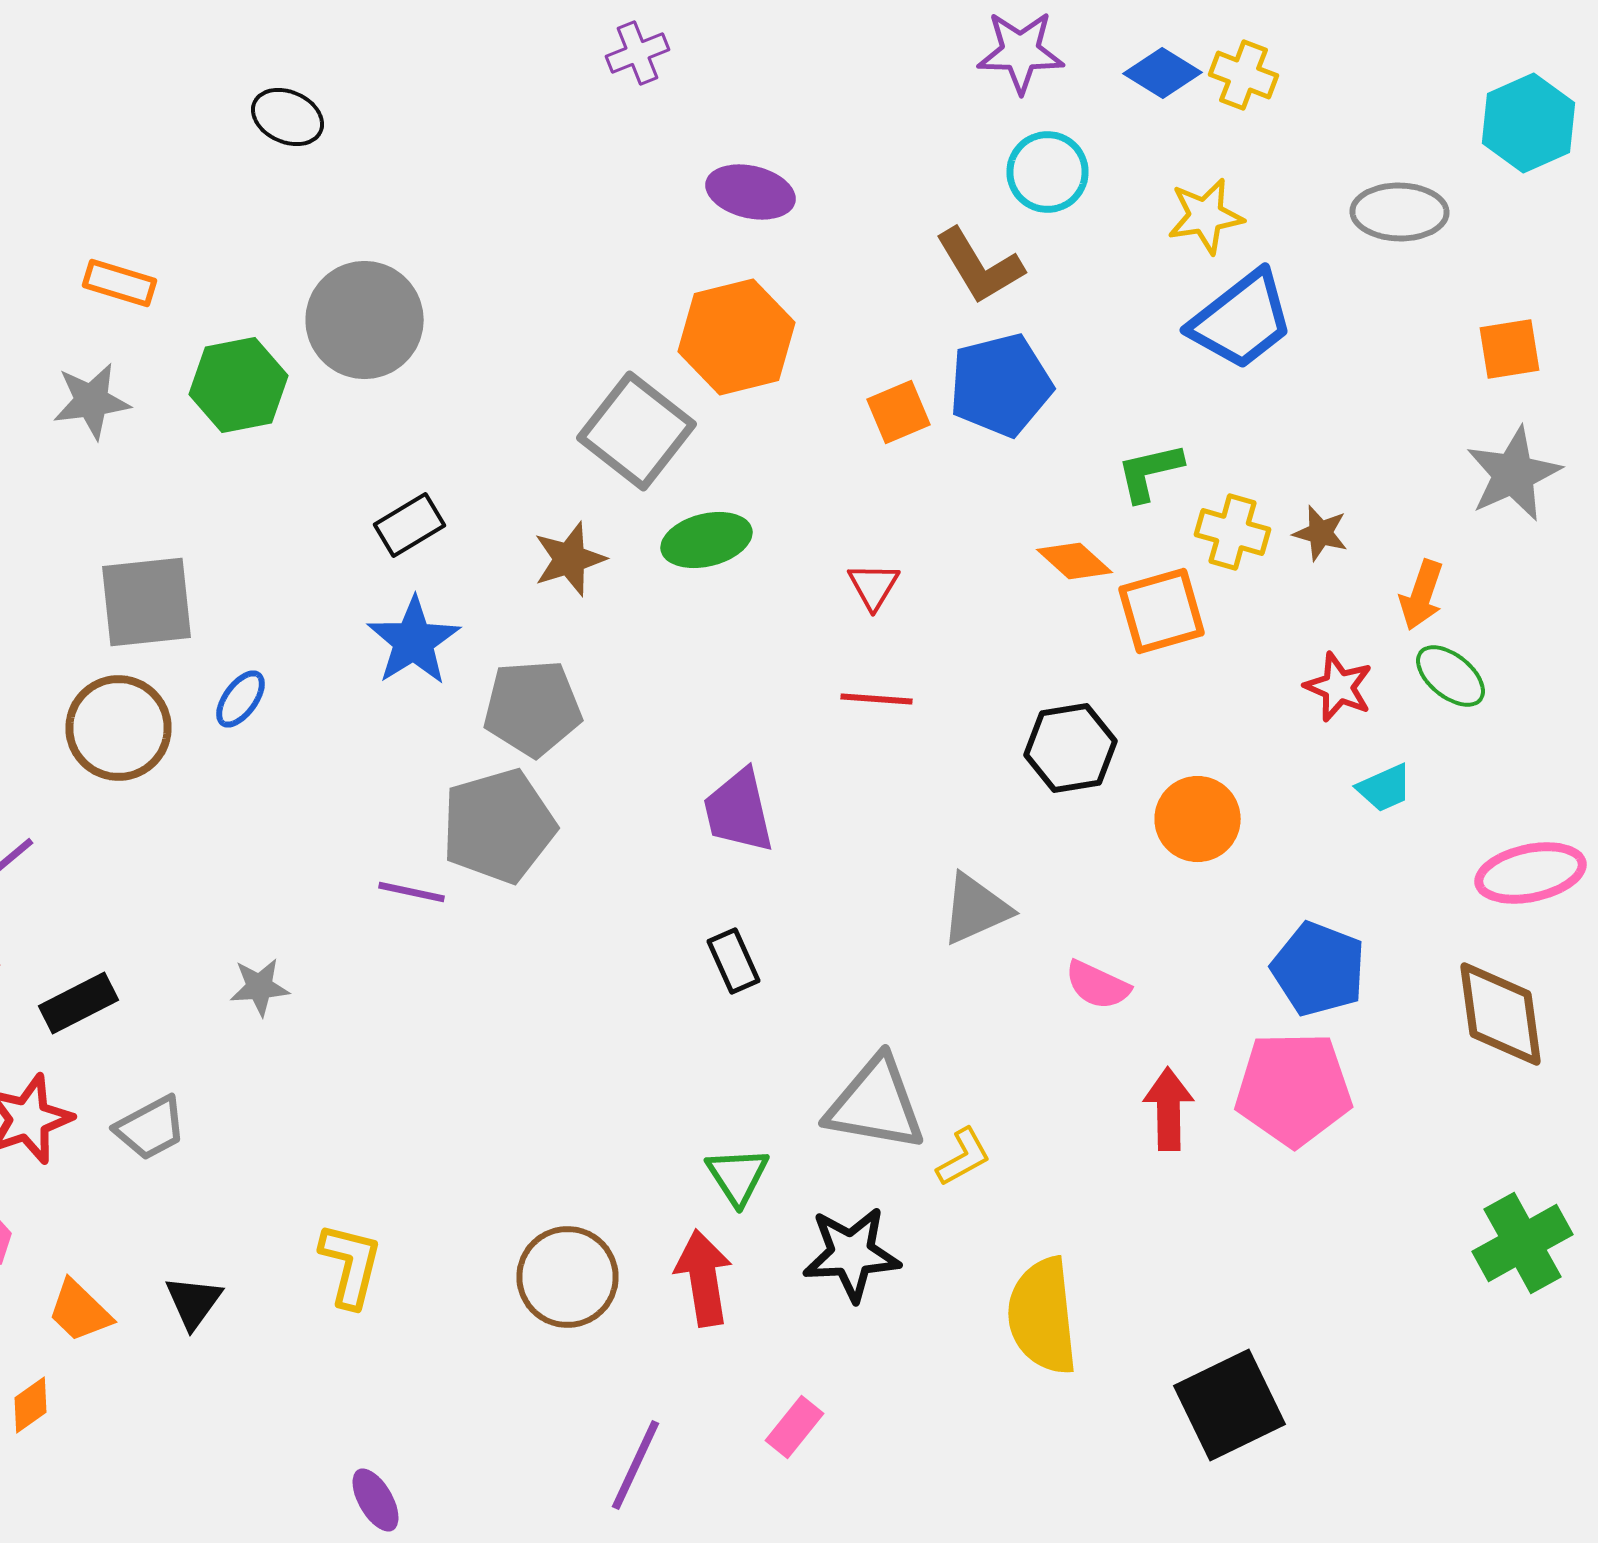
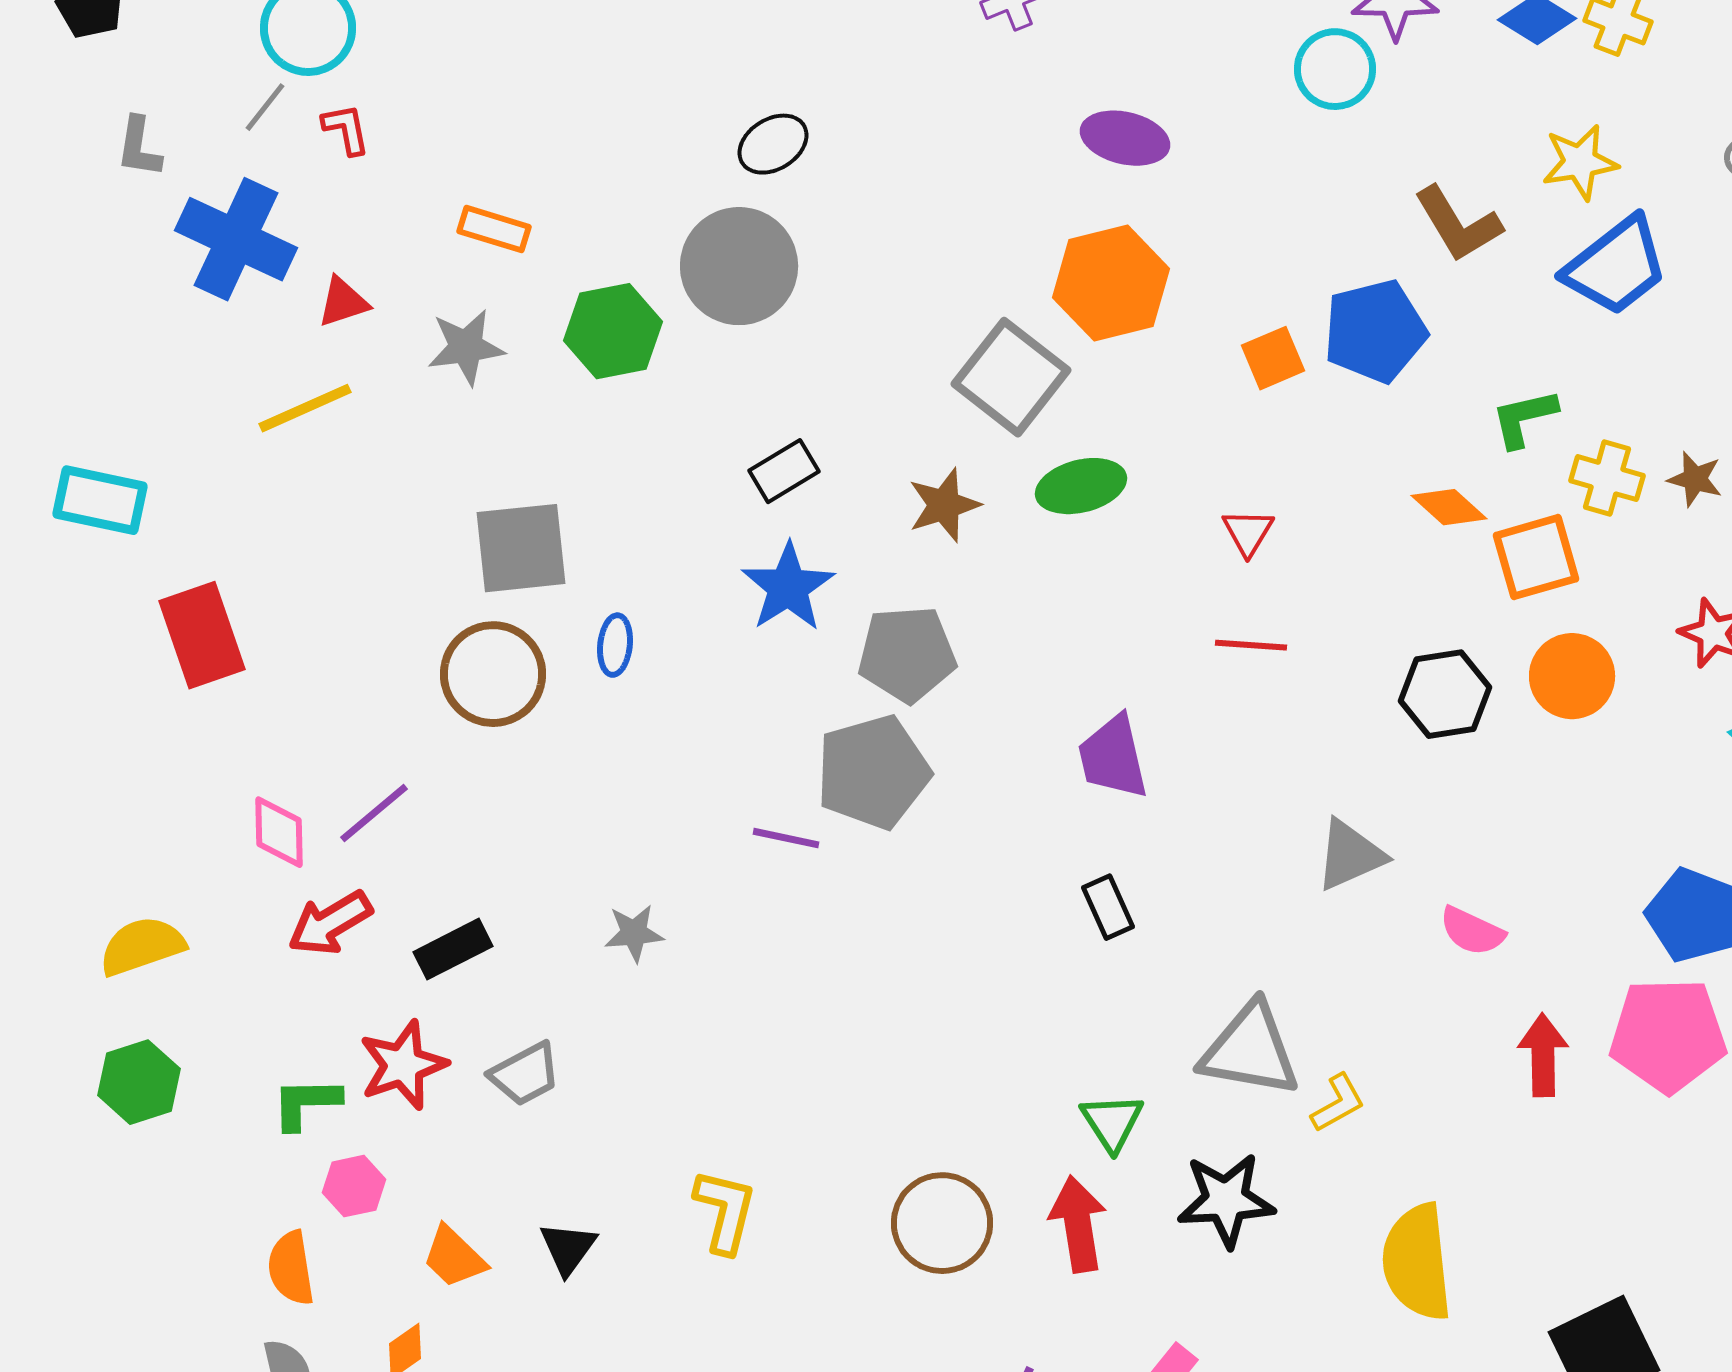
black ellipse: (288, 117) -> (773, 144), moved, turned -56
cyan circle: (1048, 172) -> (1335, 69), moved
brown L-shape: (980, 266) -> (1458, 224), moved
blue ellipse: (240, 699) -> (615, 645), turned -30
orange circle: (1198, 819) -> (1572, 676), moved

